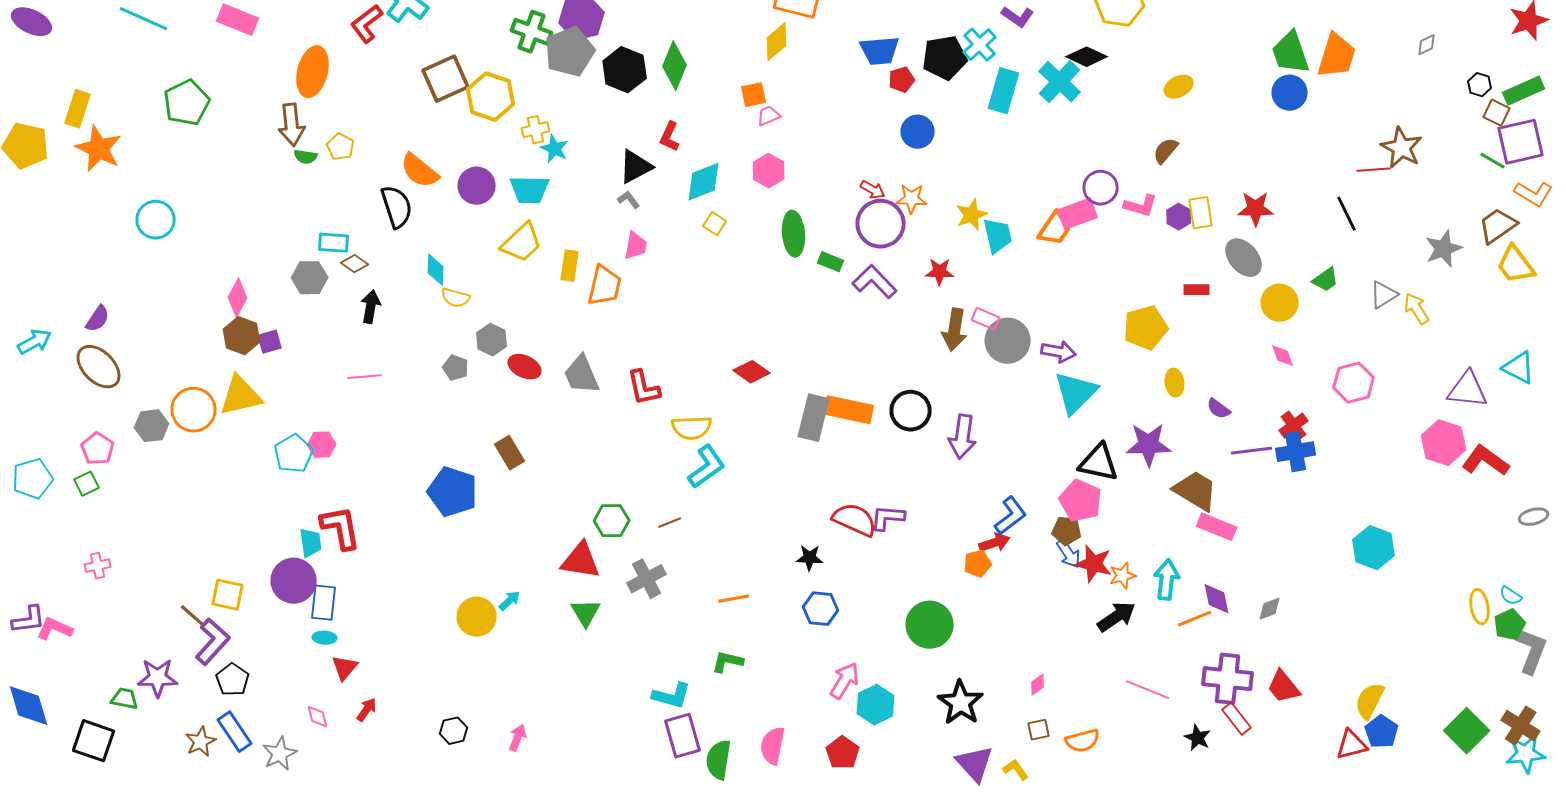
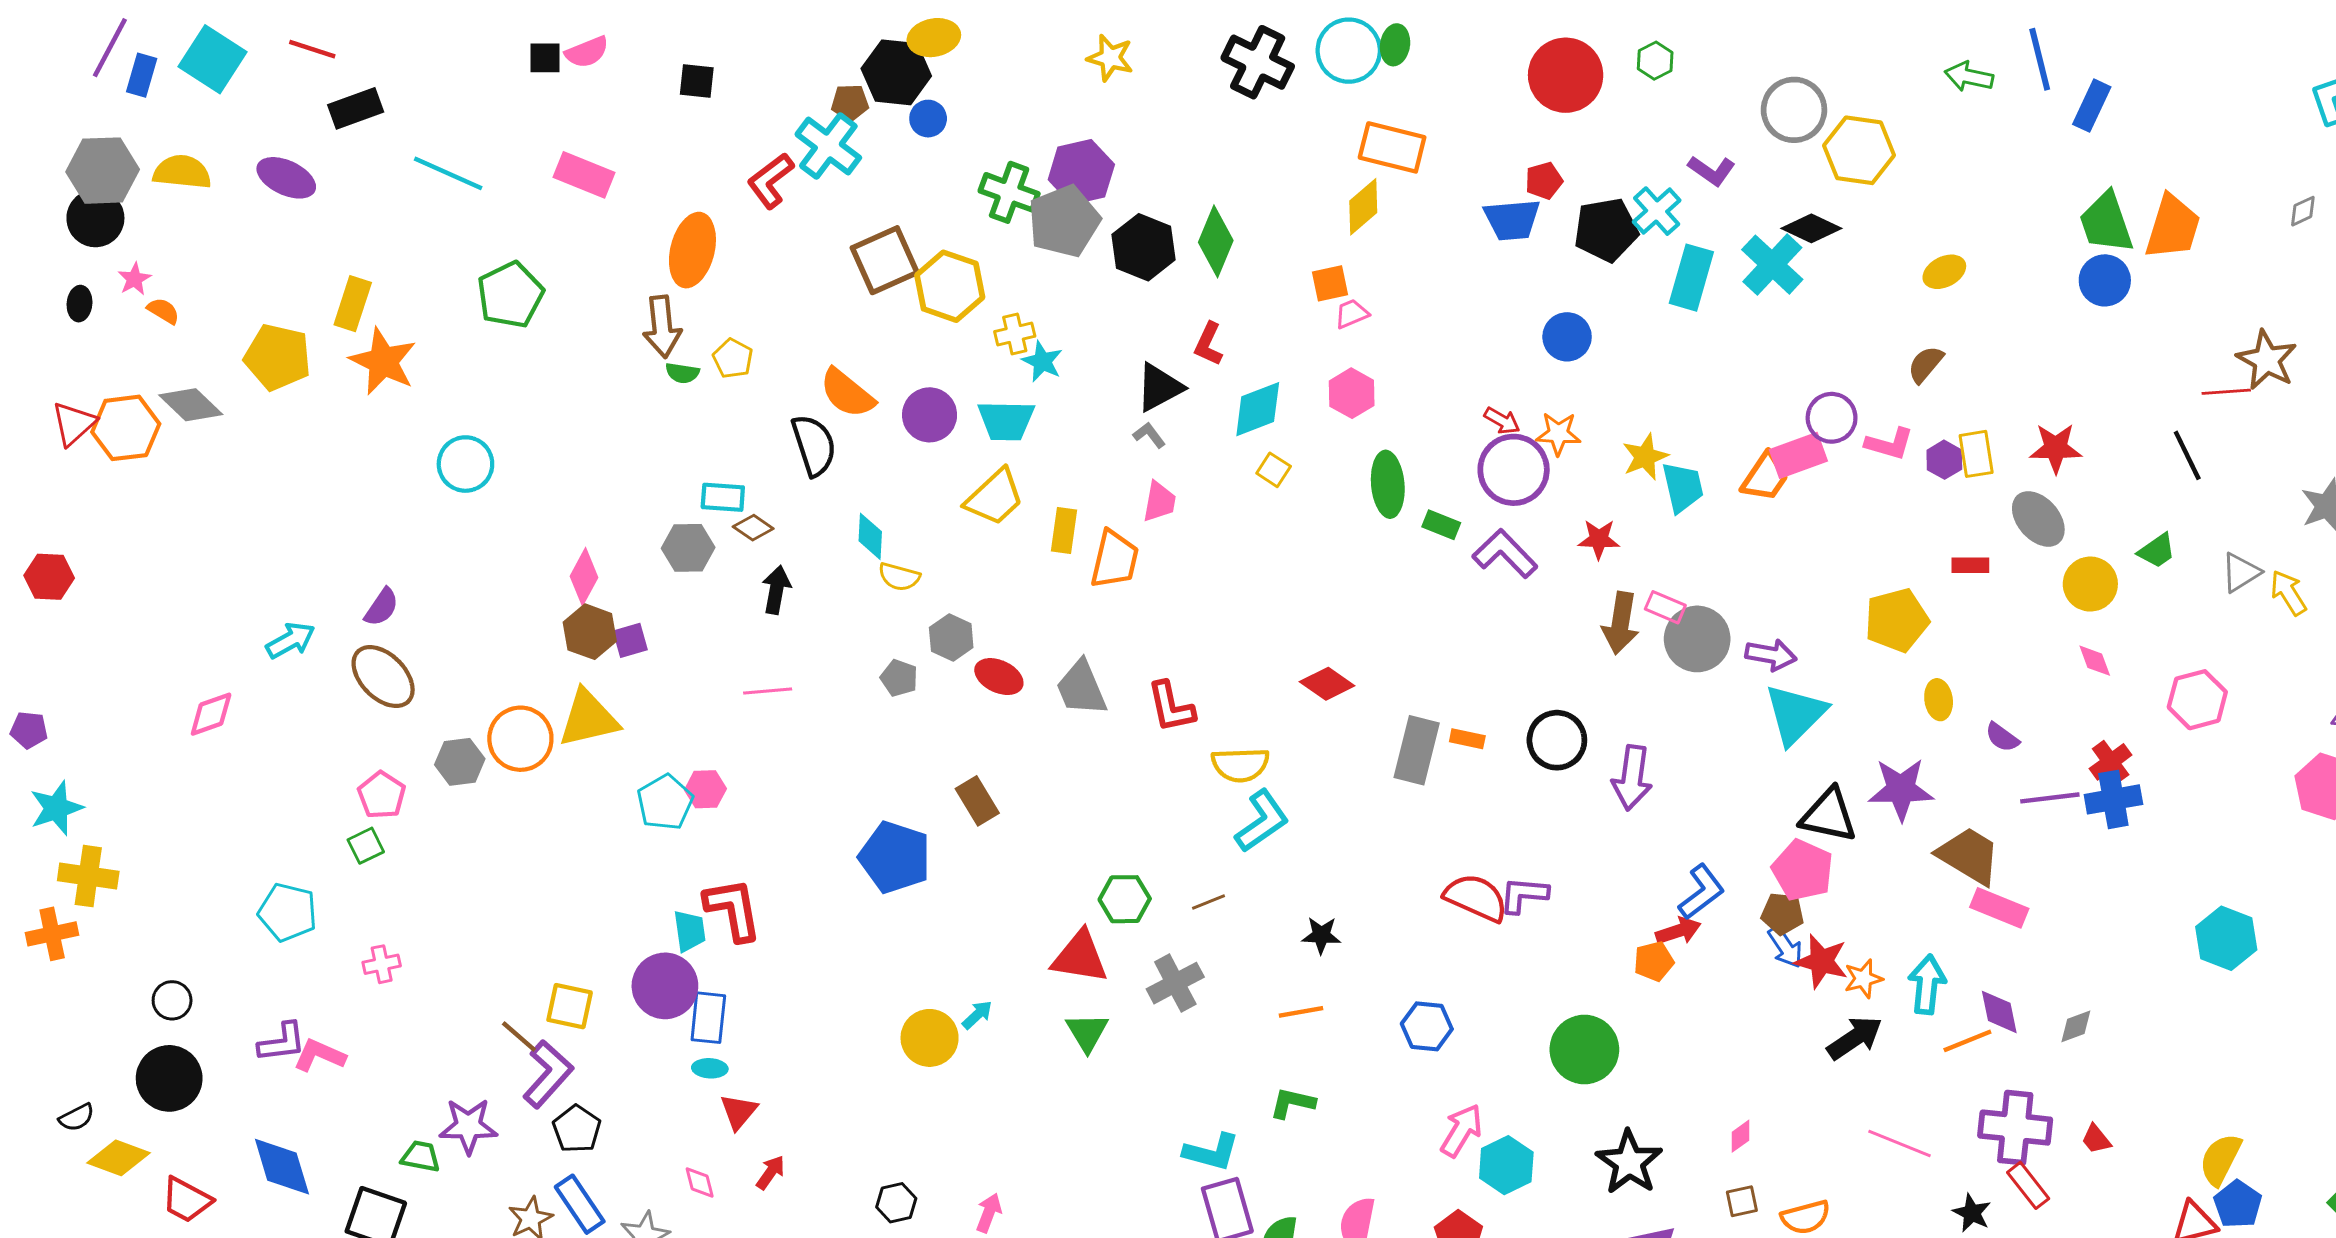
red pentagon: (902, 80) -> (1544, 181), moved
orange rectangle: (849, 410) -> (1467, 739), size x0.5
cyan pentagon: (33, 479) -> (288, 912), moved, turned 30
black star: (810, 558) -> (1321, 935), moved
red trapezoid: (1284, 687) -> (2096, 1139), size x0.6

